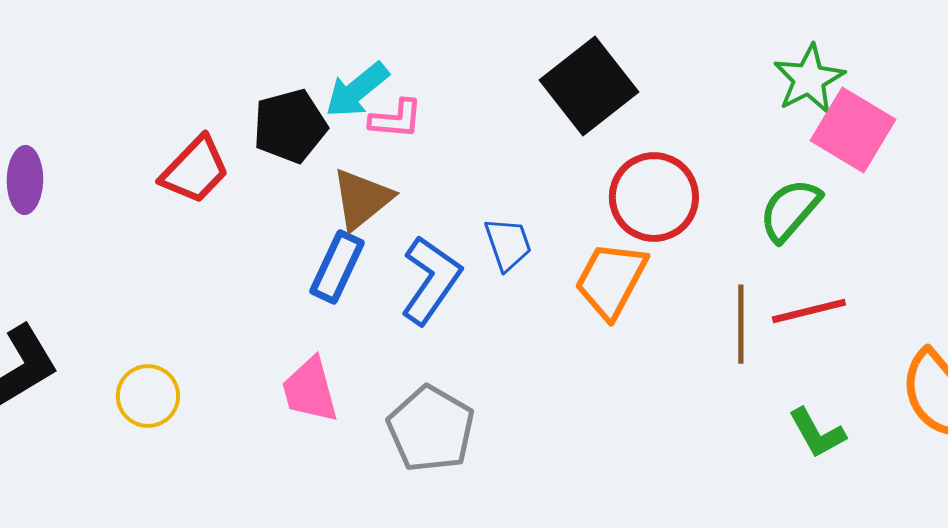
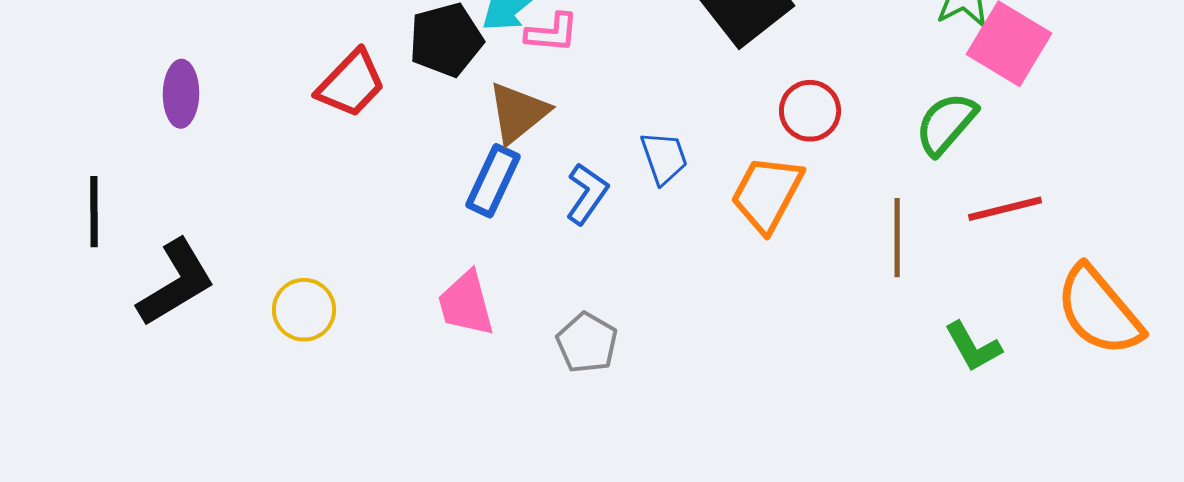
red circle: (654, 197) -> (810, 111), size x0.7
blue L-shape: (431, 280) -> (587, 194), size x0.7
red line: (809, 311) -> (1005, 209), moved
gray pentagon: (431, 429) -> (587, 343), size x0.7

